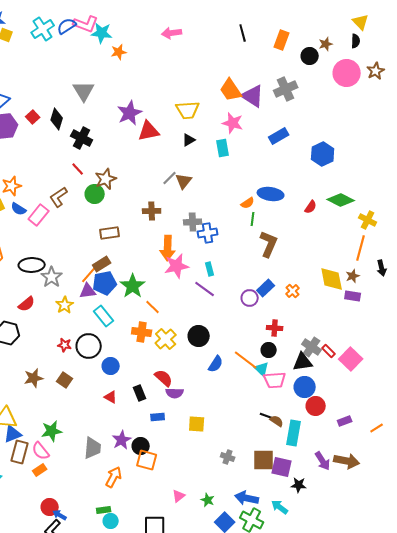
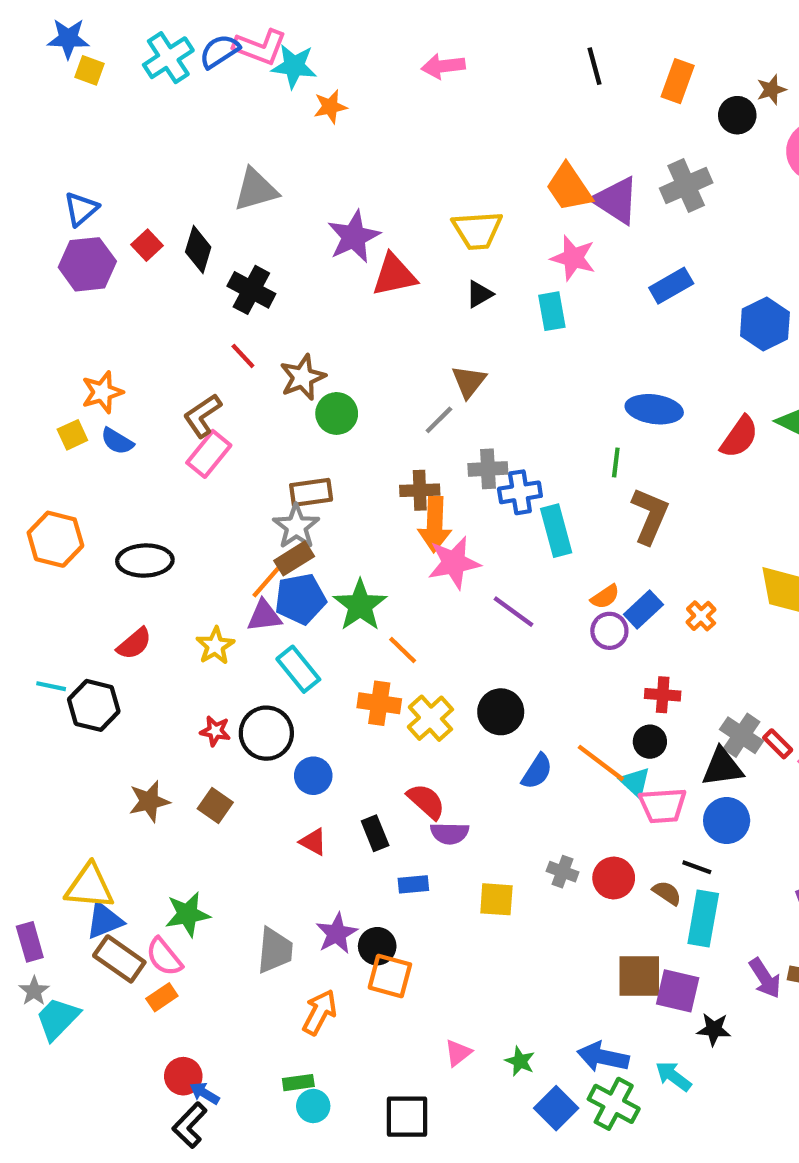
gray triangle: (84, 91) -> (256, 190), turned 45
gray line: (170, 178) -> (439, 420), moved
green circle: (95, 194) -> (337, 413), moved
orange semicircle: (248, 203) -> (605, 597), moved
red semicircle: (311, 207) -> (739, 437), size x1.5
brown cross: (152, 211) -> (420, 490), moved
pink rectangle: (39, 215) -> (209, 454), moved
cyan rectangle: (210, 269) -> (556, 531), moved, size x1.6
gray star: (52, 277) -> (296, 526), moved
red circle: (316, 406) -> (614, 878), moved
black line: (267, 416) -> (697, 867), moved
brown rectangle: (20, 452) -> (119, 959), turned -70
gray cross: (228, 457) -> (563, 872), moved

